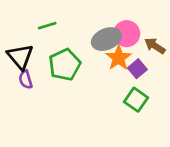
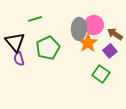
gray ellipse: (106, 39) -> (79, 29), turned -65
purple square: (137, 69) -> (110, 51), moved

